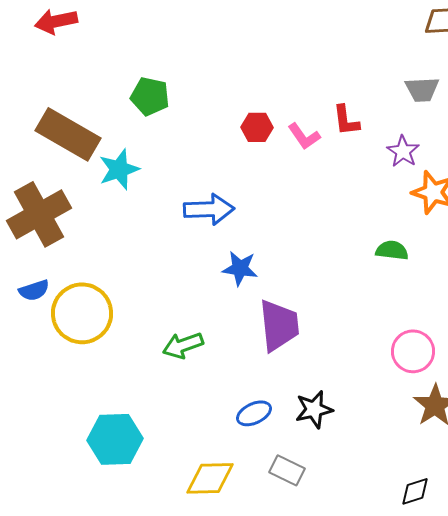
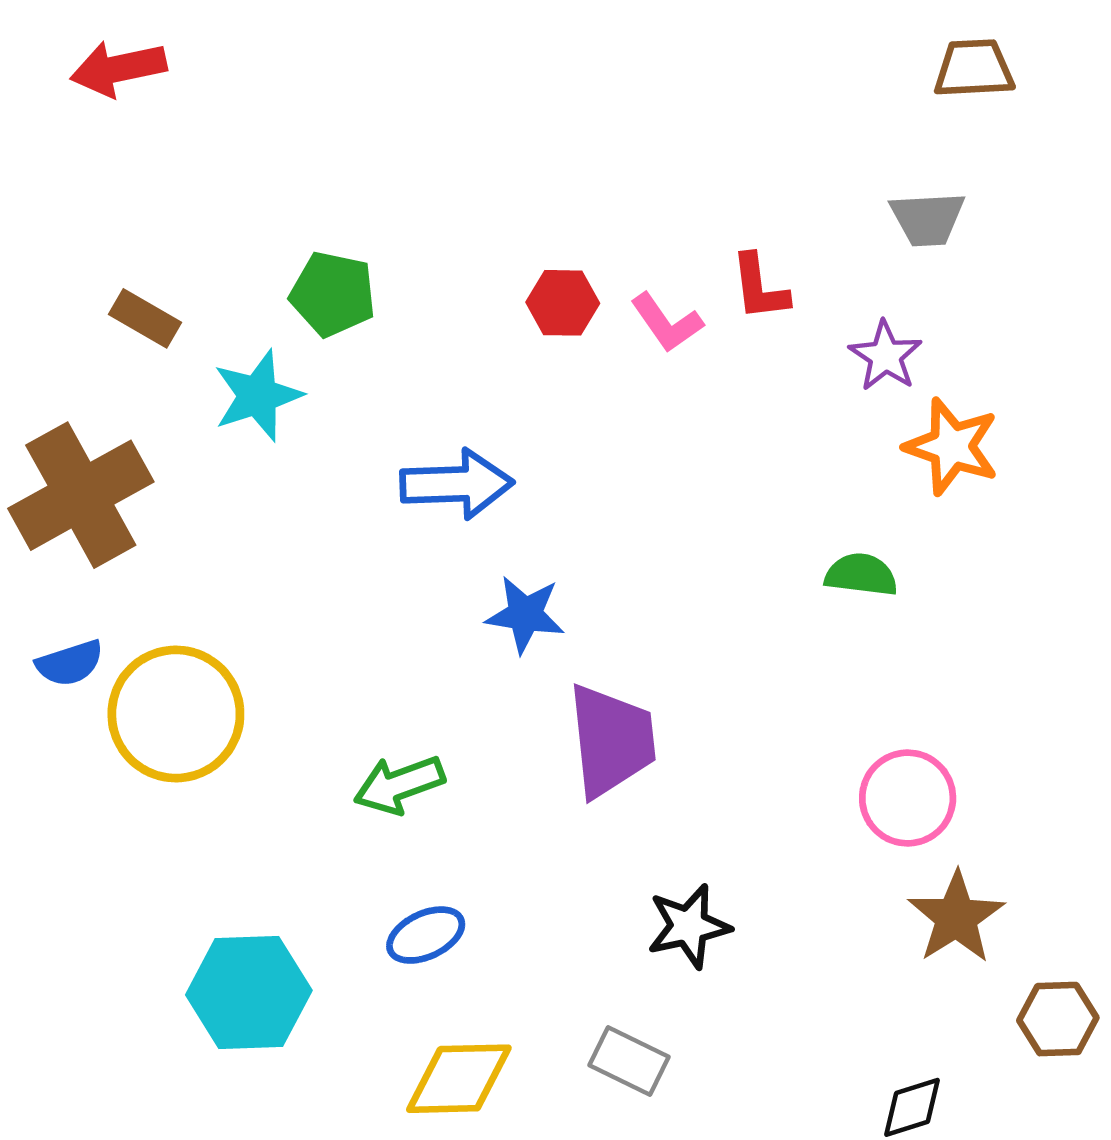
green pentagon: (150, 96) -> (333, 294), moved
brown rectangle: (68, 134) -> (145, 318), size x0.5
blue ellipse: (254, 413) -> (426, 935), moved

